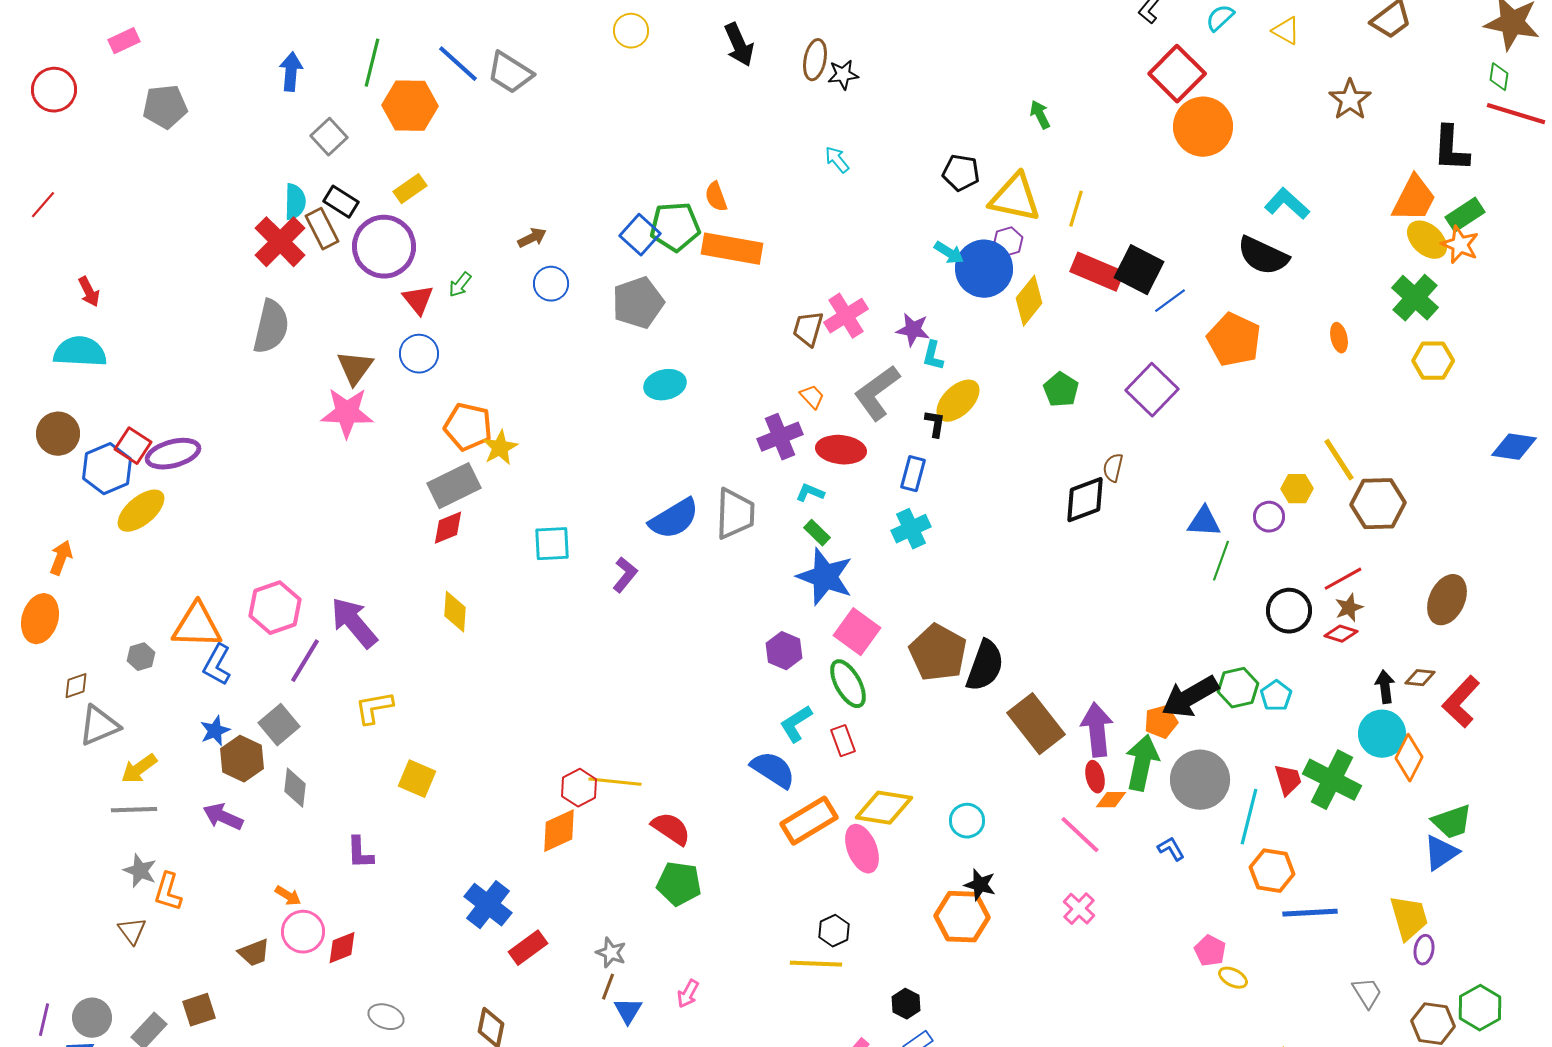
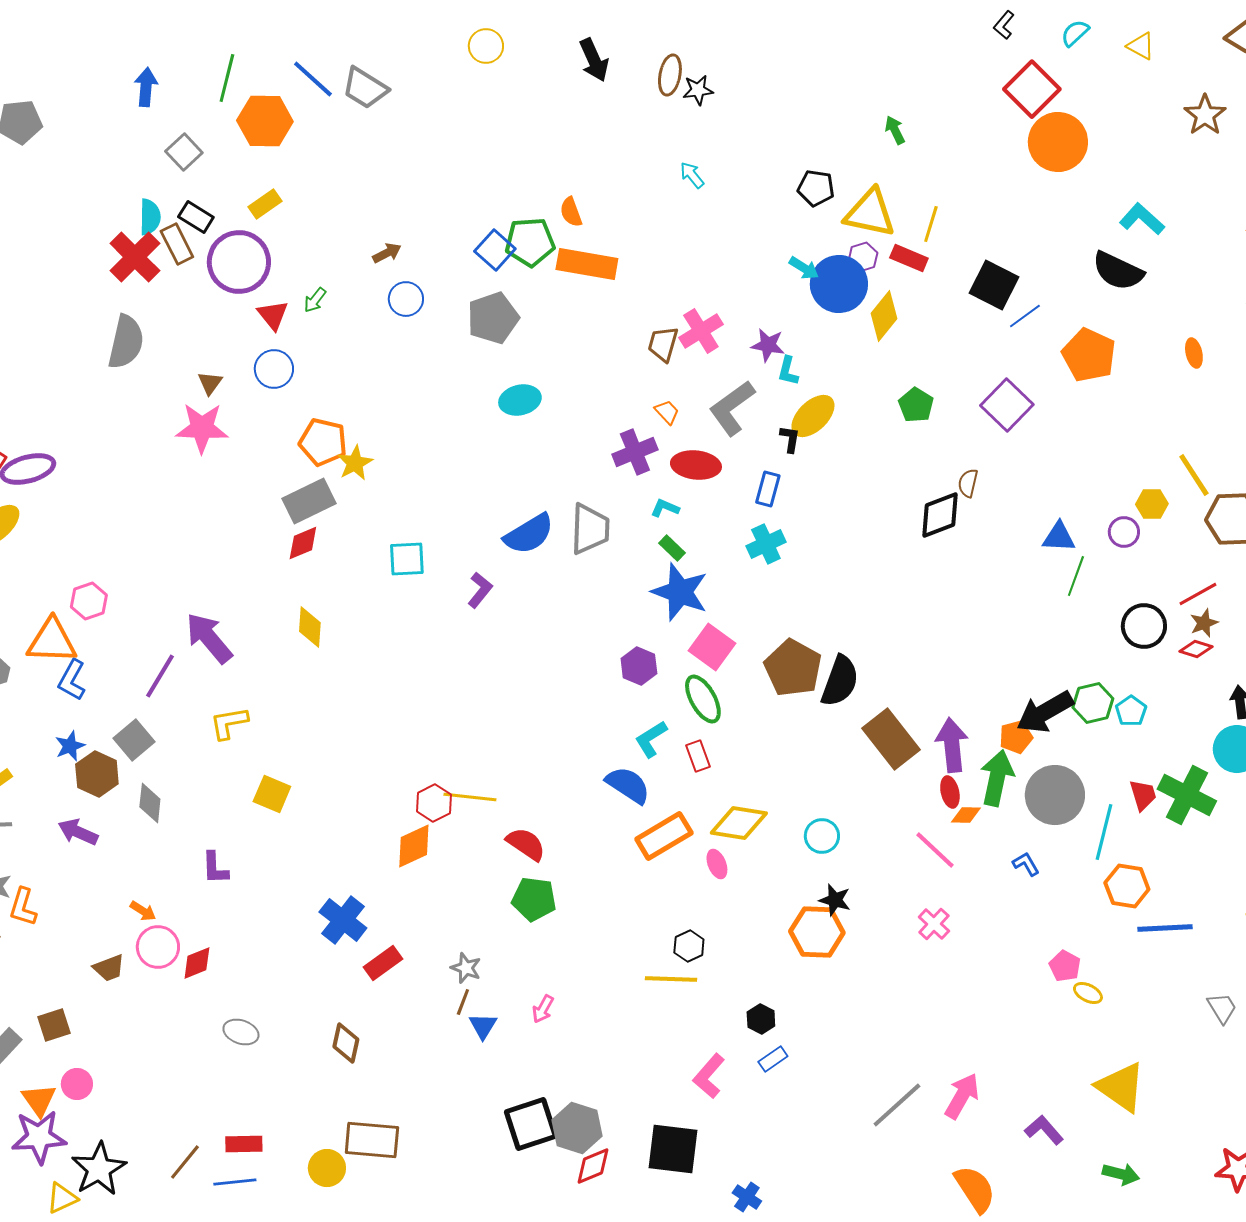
red rectangle: (1097, 272) -> (909, 258), moved, size x0.7
brown triangle: (355, 368) -> (210, 383), size x0.7
pink hexagon: (275, 608) -> (89, 601), moved, size x0.7
pink ellipse: (862, 849) -> (717, 864), size x0.6

